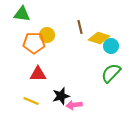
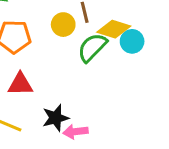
yellow circle: (47, 35) -> (63, 25), moved
green semicircle: (111, 73) -> (92, 47), moved

